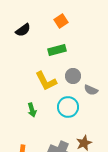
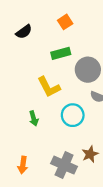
gray circle: (73, 76) -> (88, 70), moved, size x1.5

